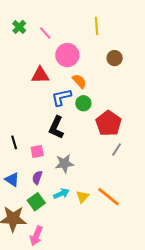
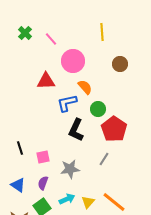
green circle: (83, 103) -> (98, 109), moved
black L-shape: (56, 127) -> (76, 130), moved
gray line: (117, 149) -> (104, 159), moved

